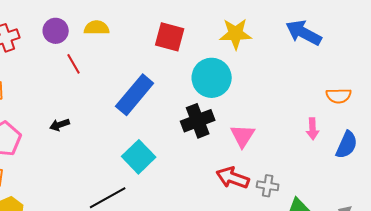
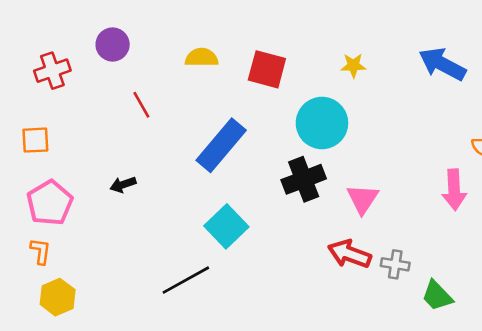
yellow semicircle: (97, 28) -> (202, 58), moved
purple circle: (56, 31) -> (113, 44), moved
yellow star: (236, 34) -> (353, 65), size x0.6
pink arrow: (313, 129) -> (454, 190), size x1.4

